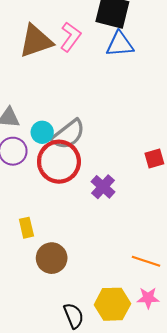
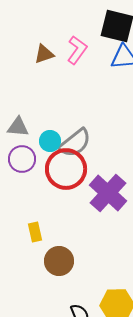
brown triangle: (36, 41) -> (44, 54), size x0.6
purple cross: (103, 187) -> (108, 193), size x1.6

